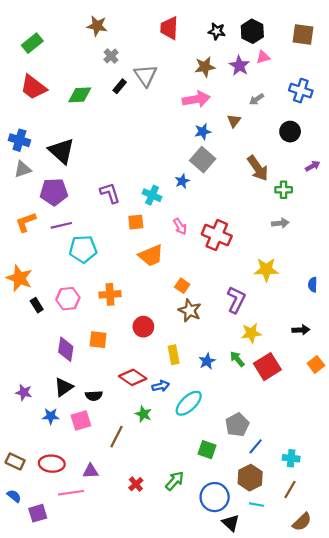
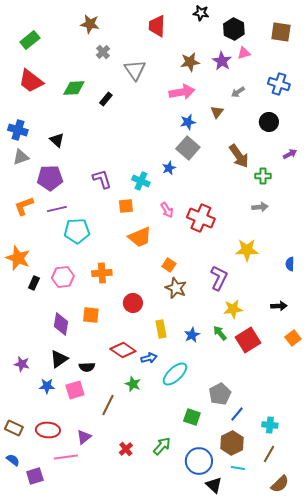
black star: (217, 31) -> (201, 13), moved
black rectangle: (120, 86) -> (106, 99), moved
black triangle: (61, 151) -> (57, 140), size x0.6
black rectangle: (37, 305) -> (34, 283), turned 56
purple triangle: (91, 471) -> (84, 437), turned -35

